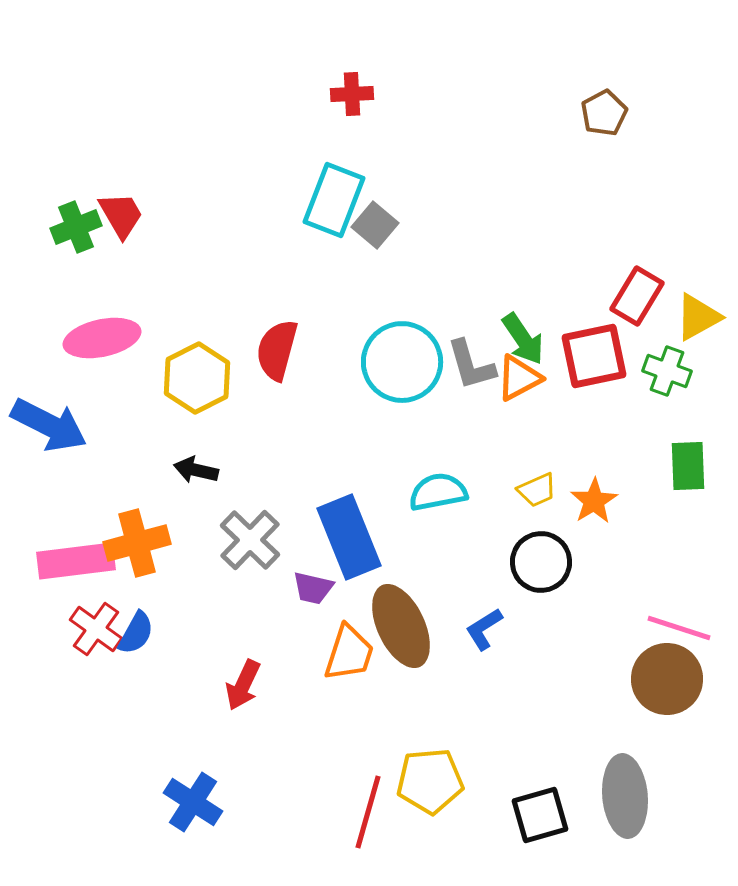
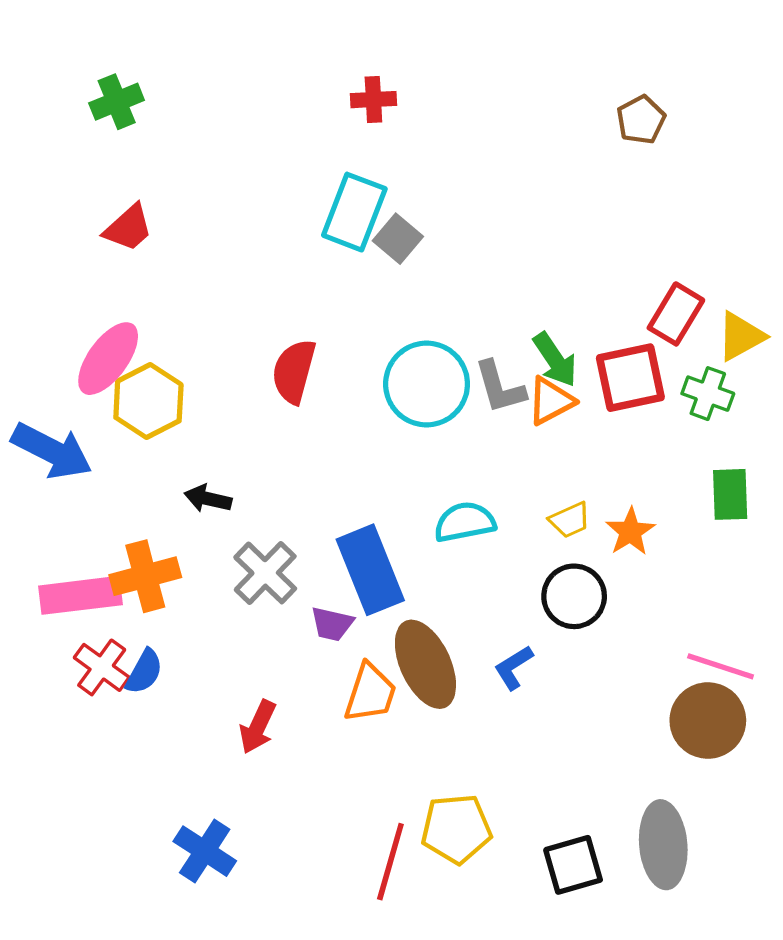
red trapezoid: (121, 215) -> (128, 228), turned 78
green cross: (76, 227) -> (117, 102), moved
pink ellipse: (102, 338) -> (108, 359), turned -42
yellow hexagon: (197, 378) -> (148, 401), moved

